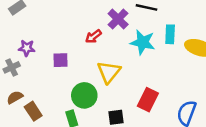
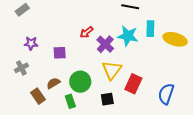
purple cross: (118, 19) -> (105, 44), moved
gray cross: (12, 67) -> (21, 68), moved
yellow triangle: (109, 72) -> (112, 70), moved
brown semicircle: (15, 97) -> (53, 83), moved

